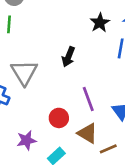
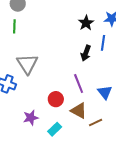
black arrow: (68, 57) -> (86, 53), moved

